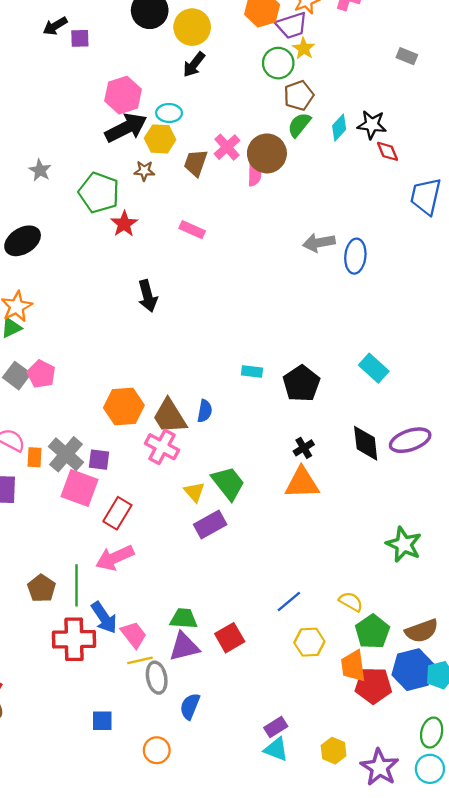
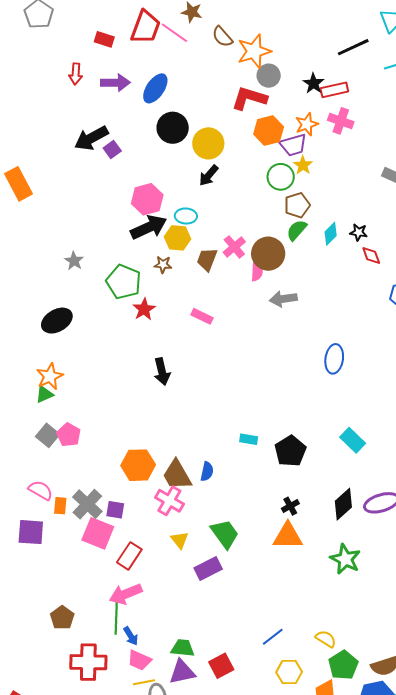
black arrow: (55, 26) -> (91, 138), size x1.6
purple square: (80, 38) -> (112, 150), turned -36
black star: (372, 125) -> (359, 232), size x0.7
gray arrow: (319, 243) -> (283, 299), moved
blue ellipse: (355, 256) -> (334, 359), moved
black diamond: (366, 443) -> (343, 504), turned 52
yellow triangle: (194, 492) -> (180, 540), moved
green star: (404, 544) -> (345, 559), moved
green line: (77, 585) -> (116, 617), moved
blue arrow: (104, 618) -> (131, 636), moved, size x0.7
pink trapezoid: (134, 635) -> (139, 660), turned 150

